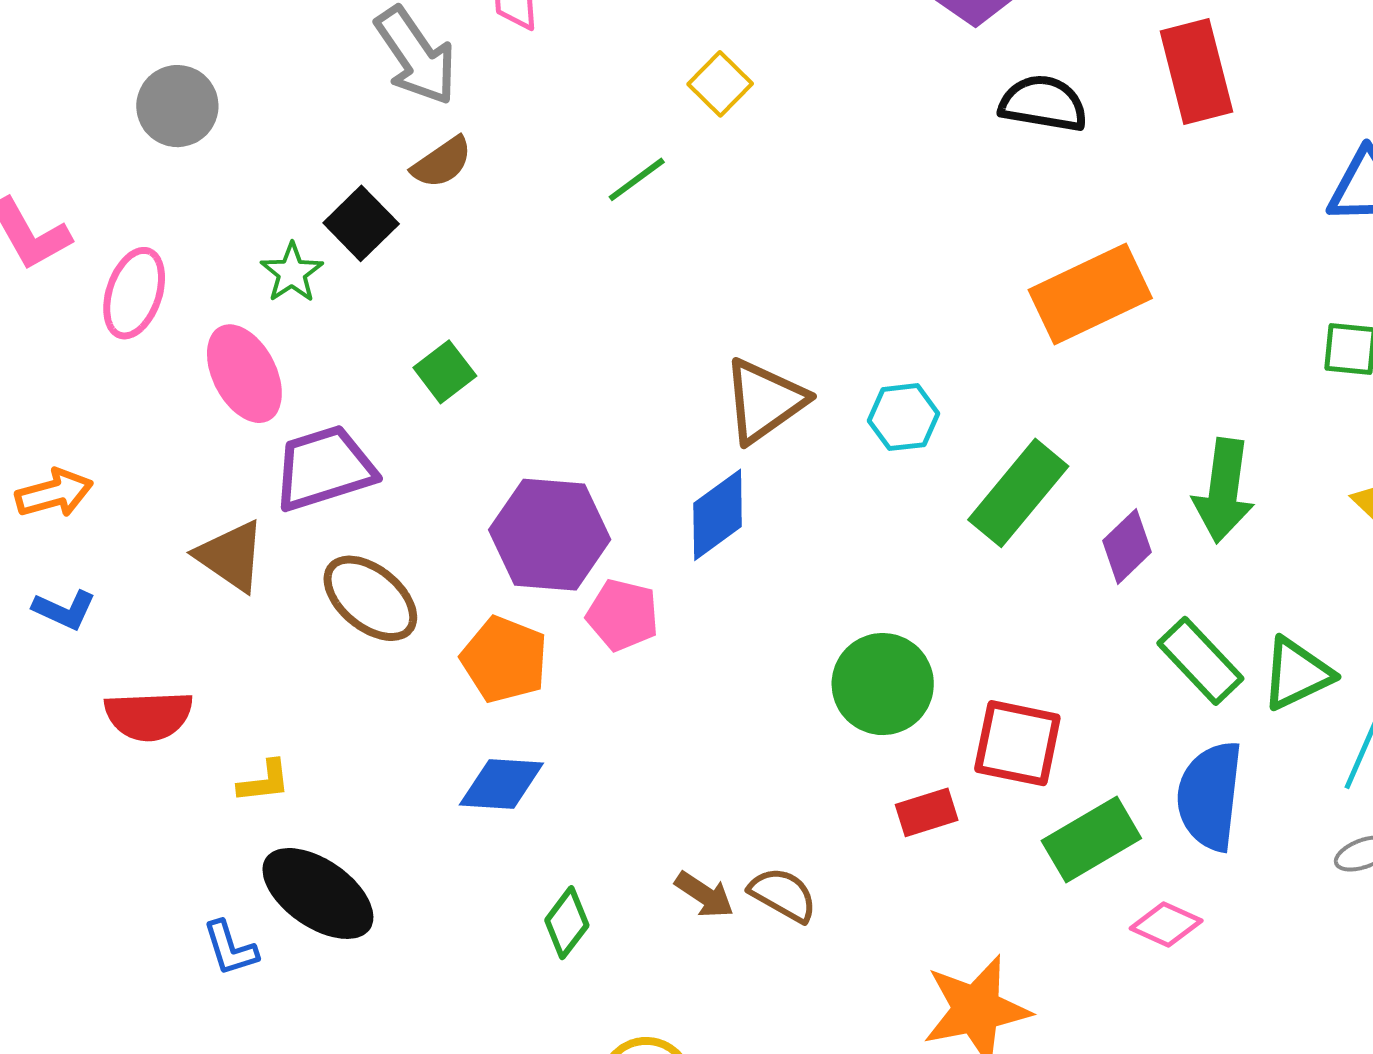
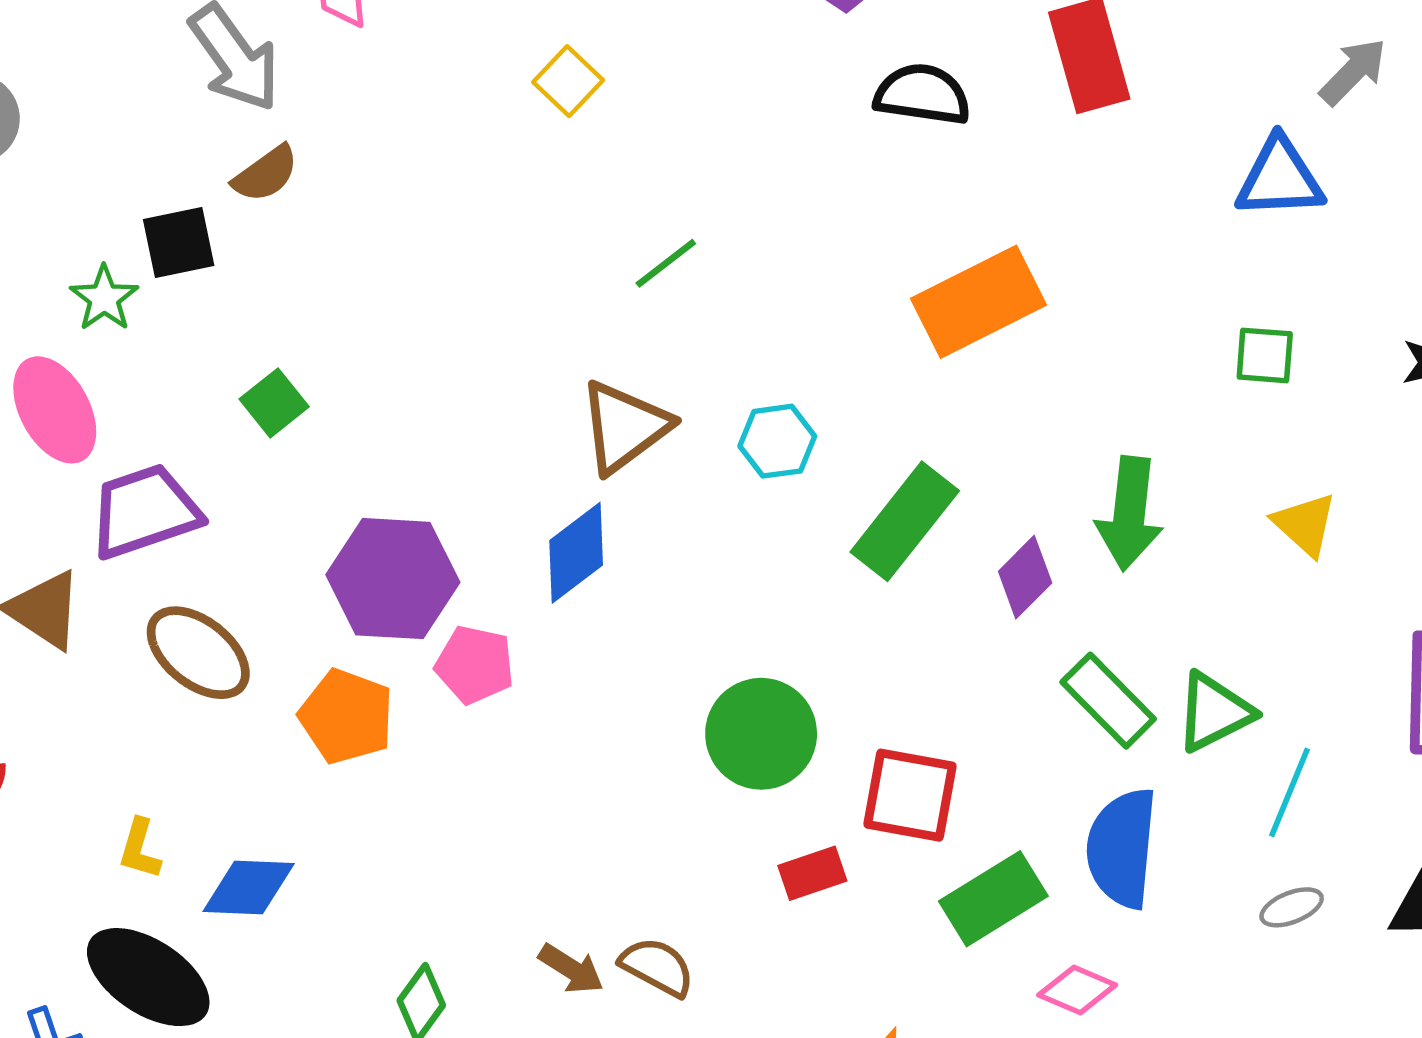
green line: (637, 179) -> (666, 263), moved
black square: (361, 223) -> (179, 243), turned 34
yellow L-shape: (264, 781) -> (140, 849), moved, turned 114
blue diamond: (501, 784) -> (249, 888), moved

